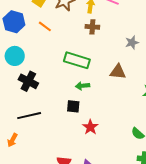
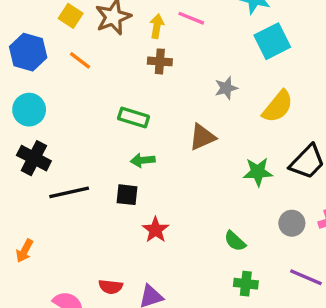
green rectangle: (77, 60) -> (134, 118), size x0.7
brown triangle: (118, 72) -> (202, 137), turned -30
black cross: (28, 81) -> (34, 158), moved
black line: (29, 116) -> (69, 192), moved

